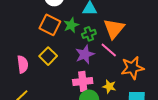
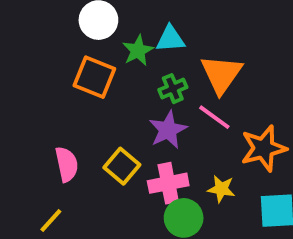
green star: (71, 25) -> (138, 50), moved
yellow square: (48, 56) -> (122, 166), moved
pink semicircle: (23, 64) -> (67, 164), moved

